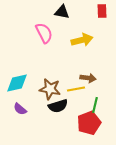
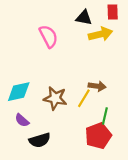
black triangle: (62, 12) -> (84, 18), moved
yellow arrow: (82, 40) -> (100, 34), moved
yellow line: (76, 89) -> (84, 98), turned -48
black semicircle: (58, 106) -> (40, 140), moved

